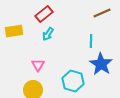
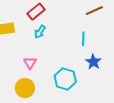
blue star: (101, 64) -> (93, 62), size x0.7

